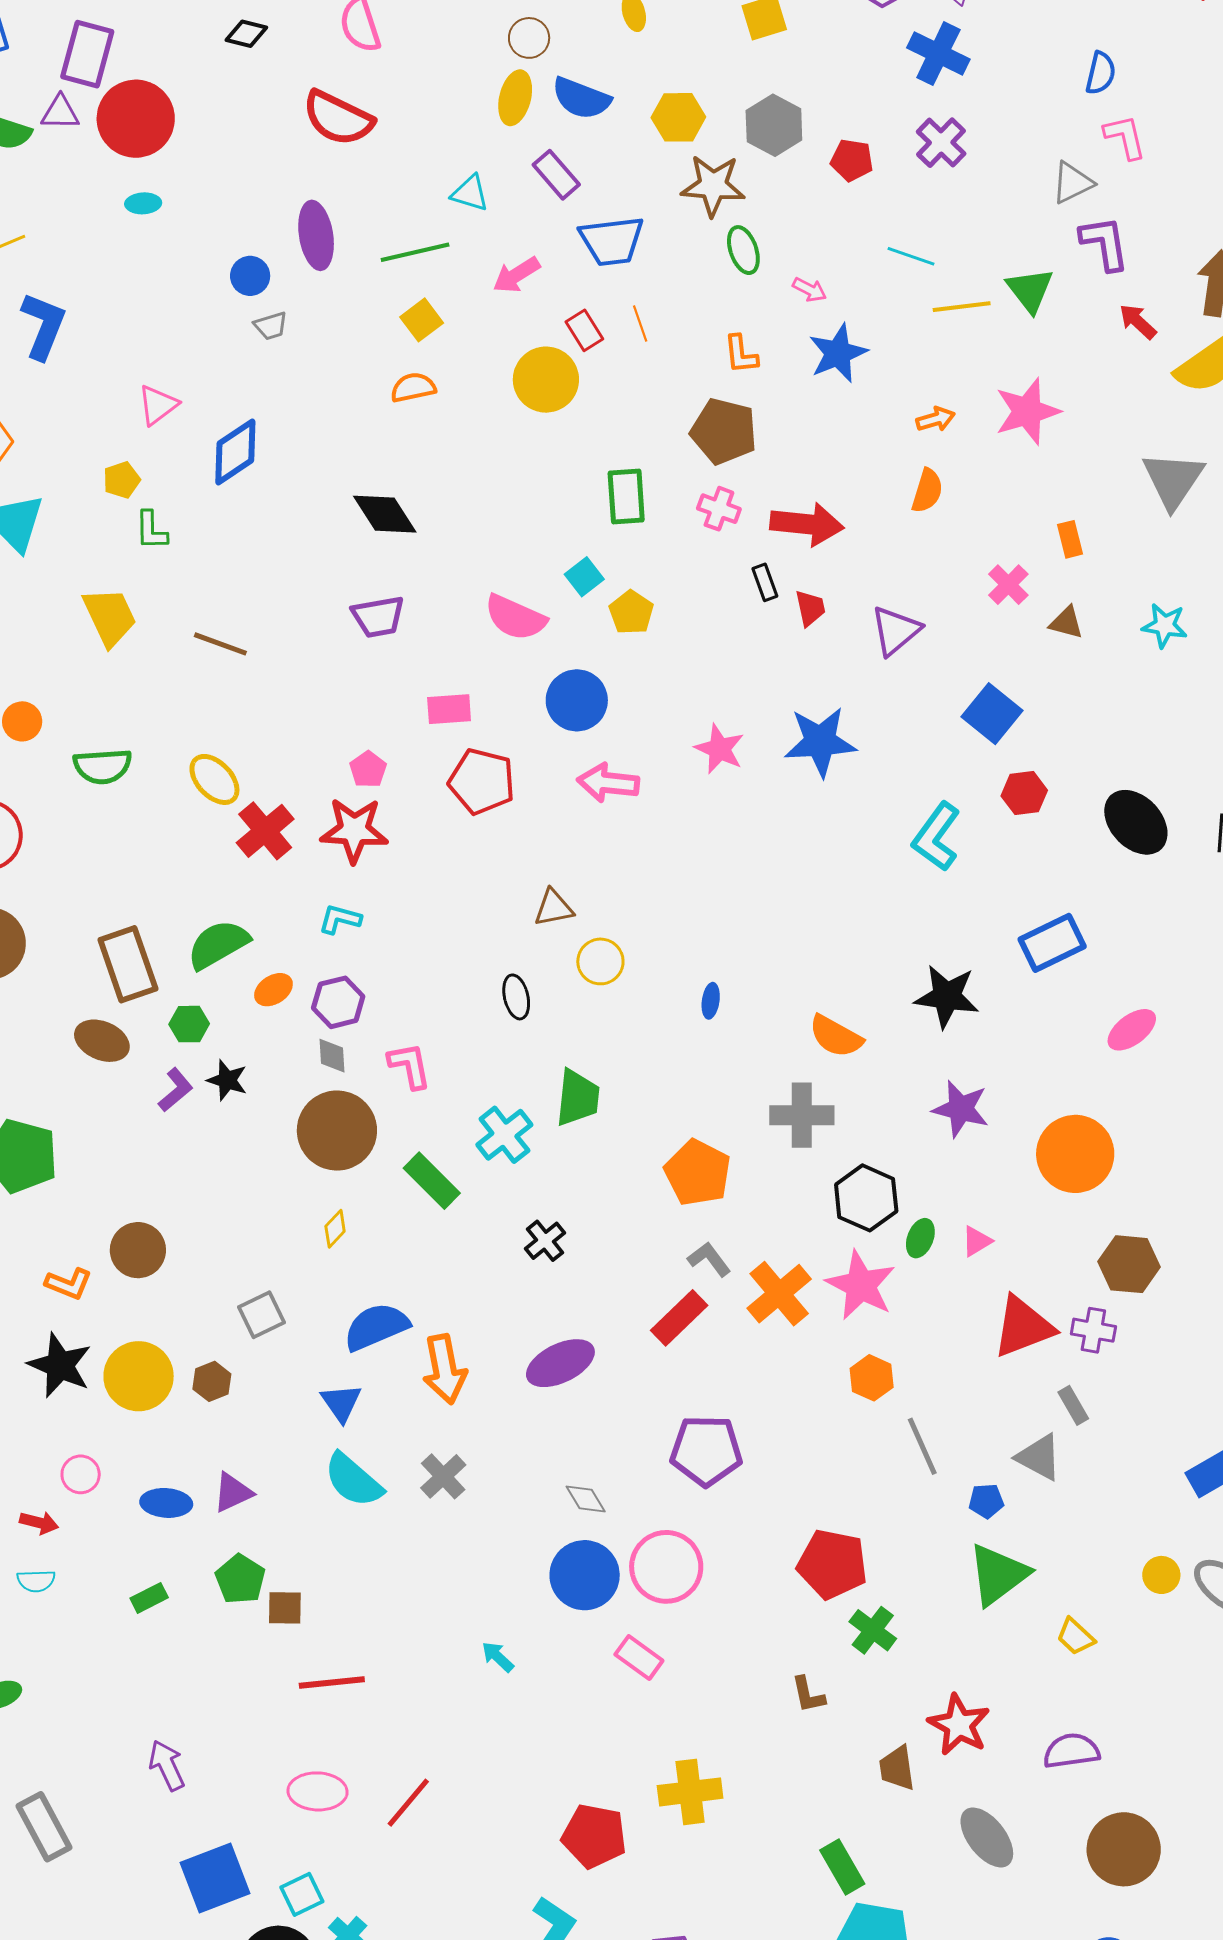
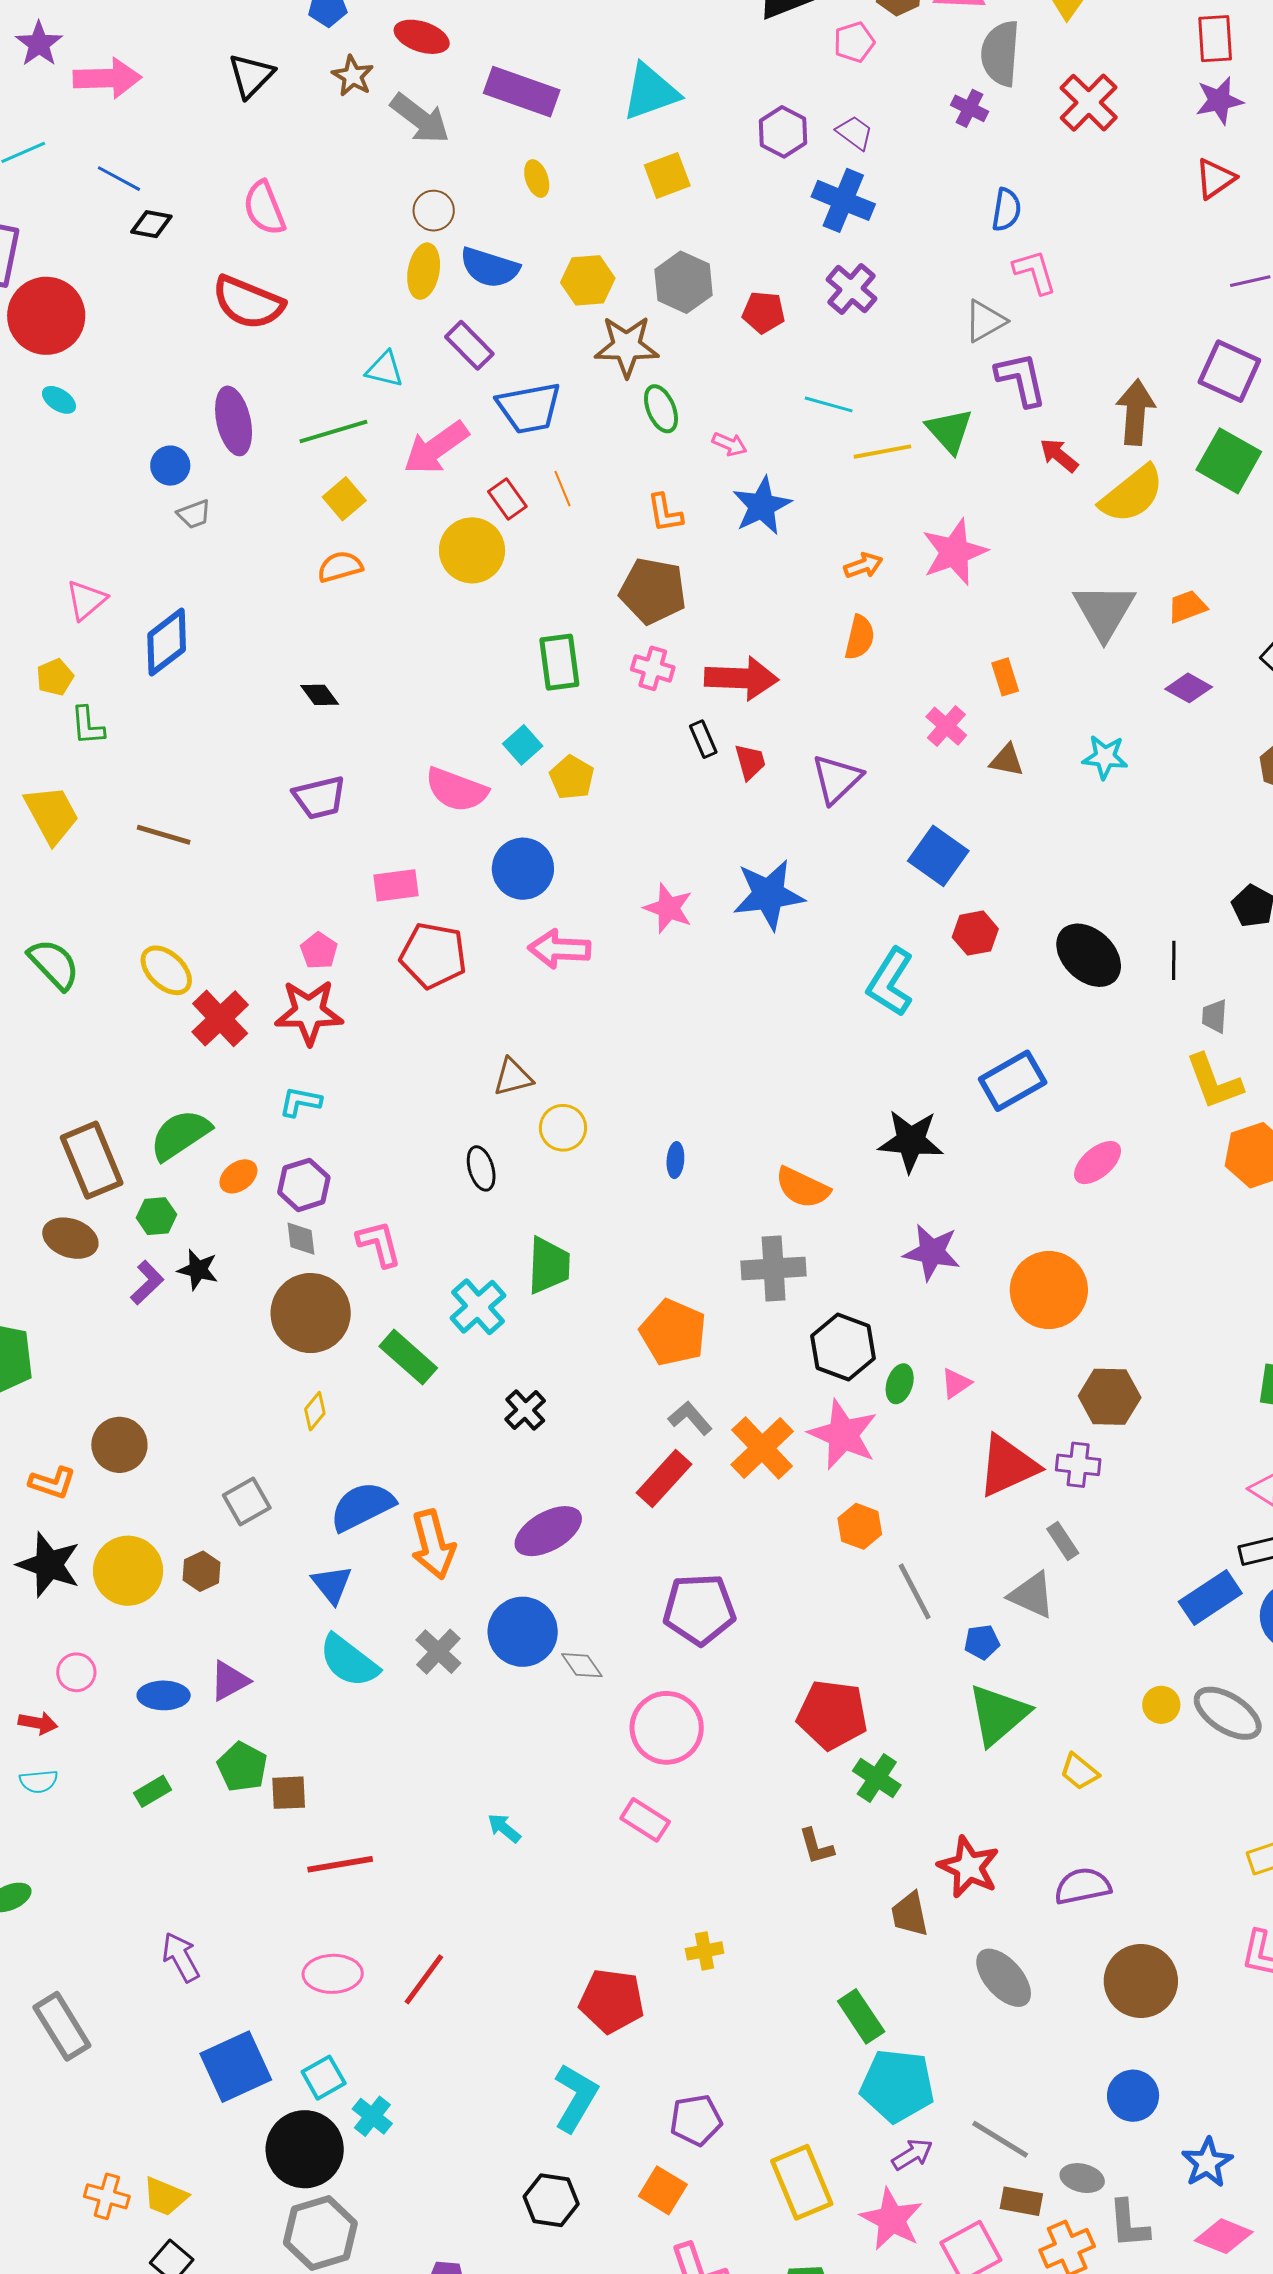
cyan ellipse: (143, 203) -> (59, 400), turned 40
pink arrow: (516, 275) -> (436, 448), size x1.4
black diamond: (385, 514) -> (320, 695), size x0.6
green semicircle: (103, 766) -> (54, 964), turned -126
blue circle: (585, 1575) -> (523, 1632), moved
yellow cross: (690, 1792) -> (705, 1951), size x0.6

